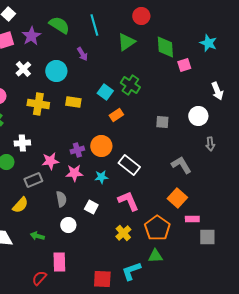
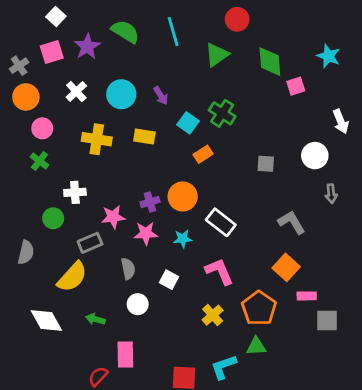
purple arrow: (82, 54) -> (161, 96), moved
yellow semicircle: (20, 205) -> (72, 277), size x1.4

